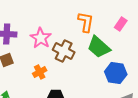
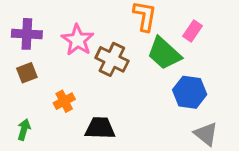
pink rectangle: (121, 24) -> (193, 31), moved
orange cross: (40, 72) -> (64, 101), moved

